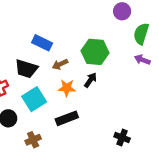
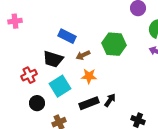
black arrow: (90, 80) -> (110, 100), moved

